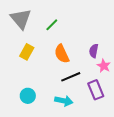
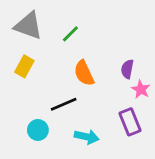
gray triangle: (21, 19) -> (28, 26), turned -30
yellow rectangle: (27, 52) -> (24, 66), moved
black line: (71, 77) -> (64, 104), moved

